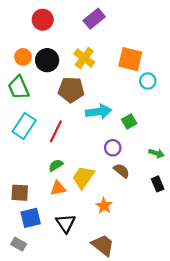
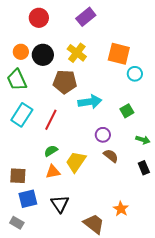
green square: (129, 122) -> (127, 111), moved
orange star: (104, 206) -> (121, 209), moved

